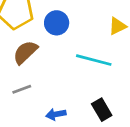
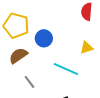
gray line: (22, 89) -> (30, 82), moved, turned 64

